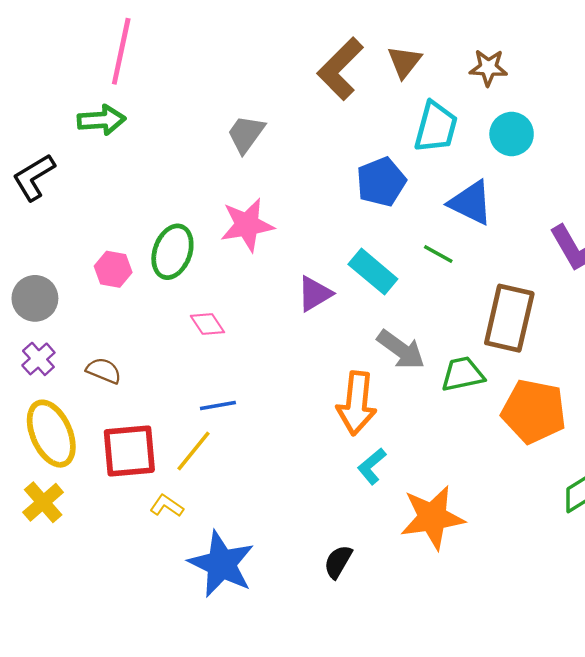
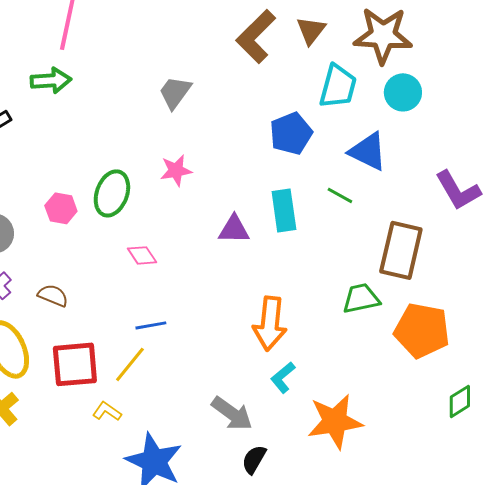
brown star: (488, 68) -> (383, 35), size x1.8
pink star: (247, 225) -> (176, 170), size x0.7
cyan rectangle: (373, 272) -> (284, 210), turned 42
purple triangle: (315, 294) -> (234, 229), turned 32
gray arrow: (401, 350) -> (232, 413), moved

